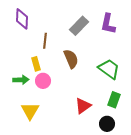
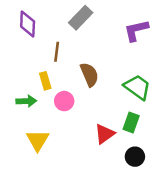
purple L-shape: (108, 24) -> (136, 30), turned 65
gray rectangle: (79, 26) -> (81, 18), moved
pink circle: (43, 81) -> (64, 101), moved
green rectangle: (114, 100) -> (131, 123), moved

